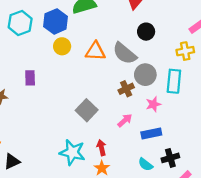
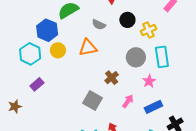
cyan hexagon: (20, 23) -> (30, 54), moved
yellow cross: (185, 51) -> (148, 30), moved
gray semicircle: (125, 53) -> (99, 25), moved, size x0.6
purple rectangle: (30, 78) -> (37, 84), turned 64
brown cross: (126, 89) -> (112, 78), moved

